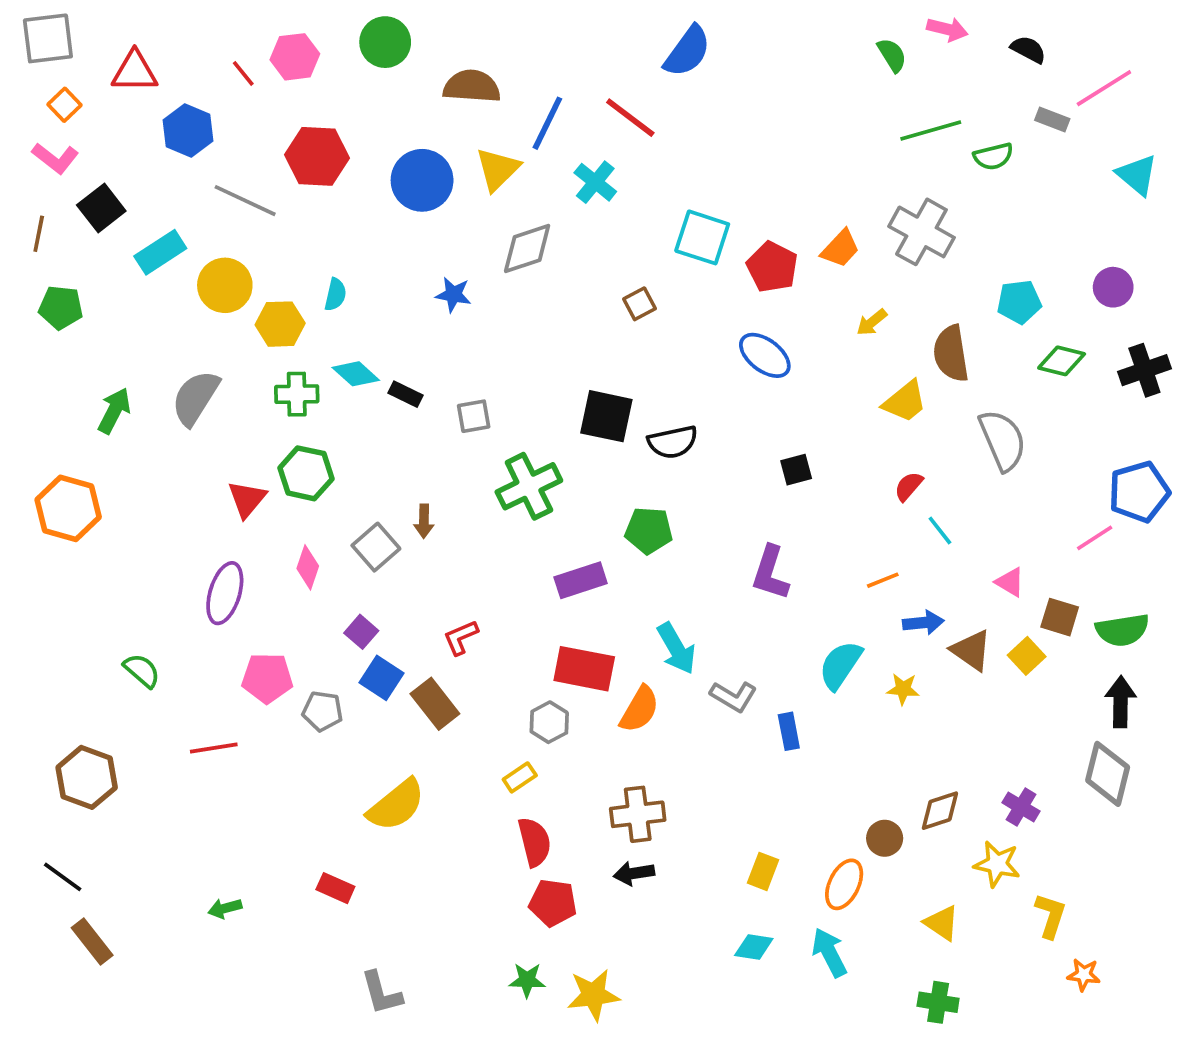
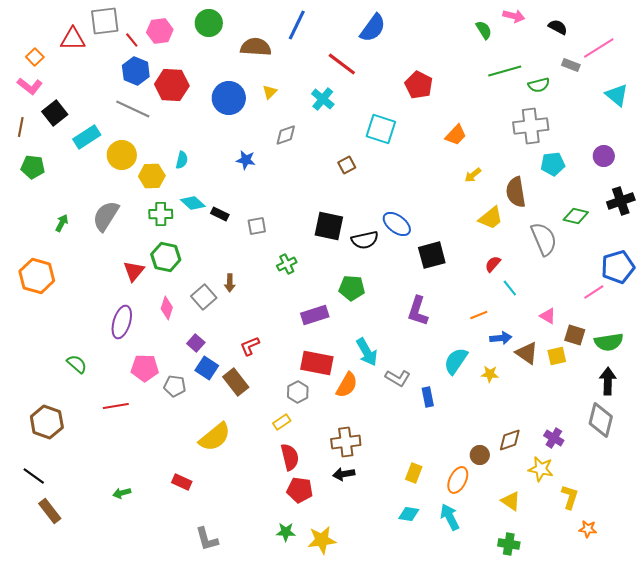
gray square: (48, 38) -> (105, 21), moved
blue line: (547, 123) -> (297, 25), moved
blue hexagon: (188, 131) -> (136, 71), moved
yellow triangle: (498, 169) -> (270, 92), size x0.6
gray cross: (921, 232) -> (531, 126), moved, turned -36
gray diamond: (527, 249) -> (286, 135), size x0.7
red pentagon: (772, 267) -> (419, 85), moved
blue ellipse: (765, 355) -> (397, 224), moved
green diamond: (1062, 361) -> (576, 216), moved
green arrow: (114, 411) -> (62, 223), size x0.7
black square: (796, 470) -> (432, 255), size x1.6
green cross: (529, 486) -> (287, 264), size x0.6
yellow square: (1027, 656) -> (557, 356), turned 30

